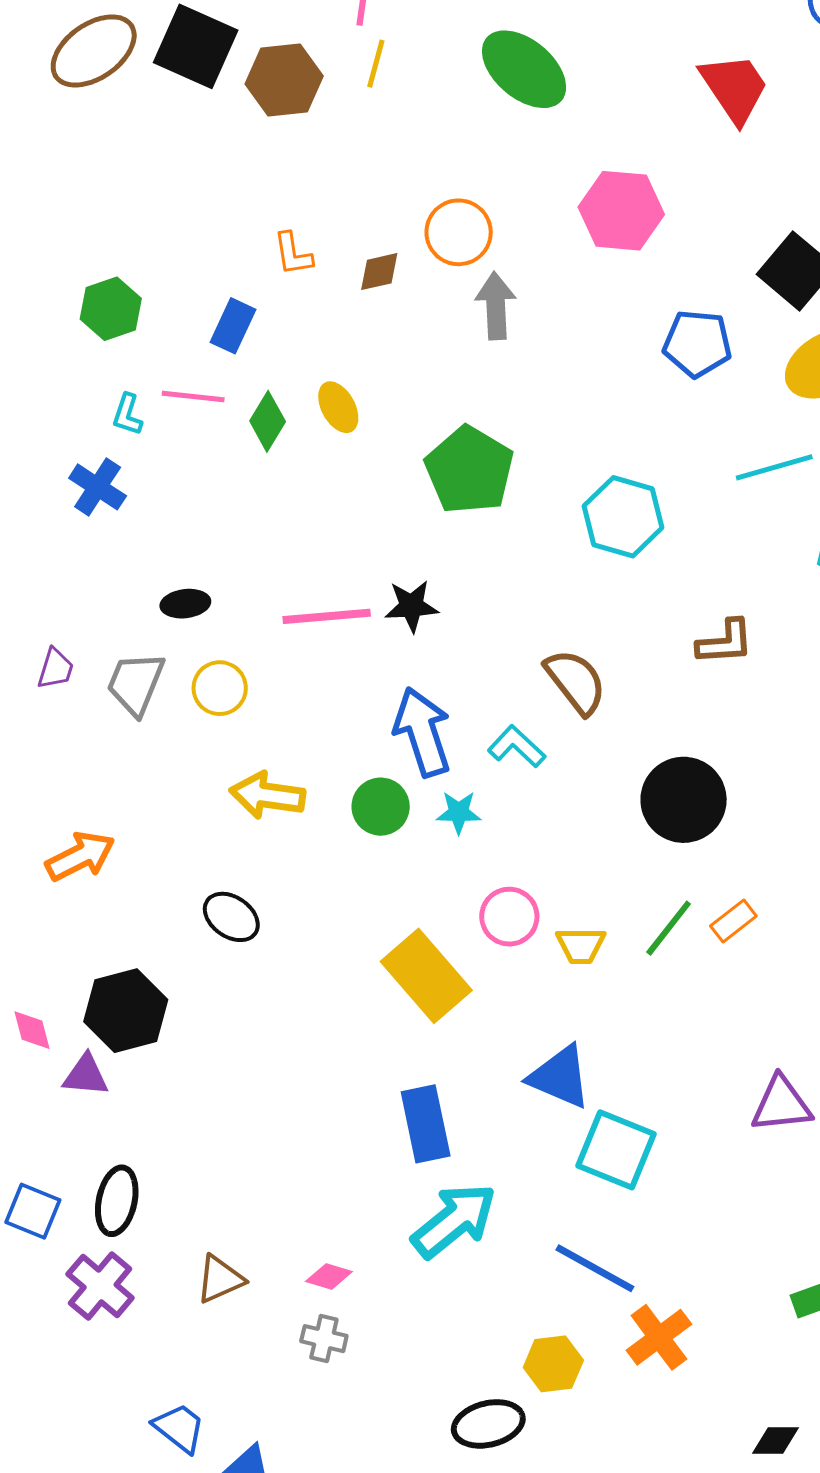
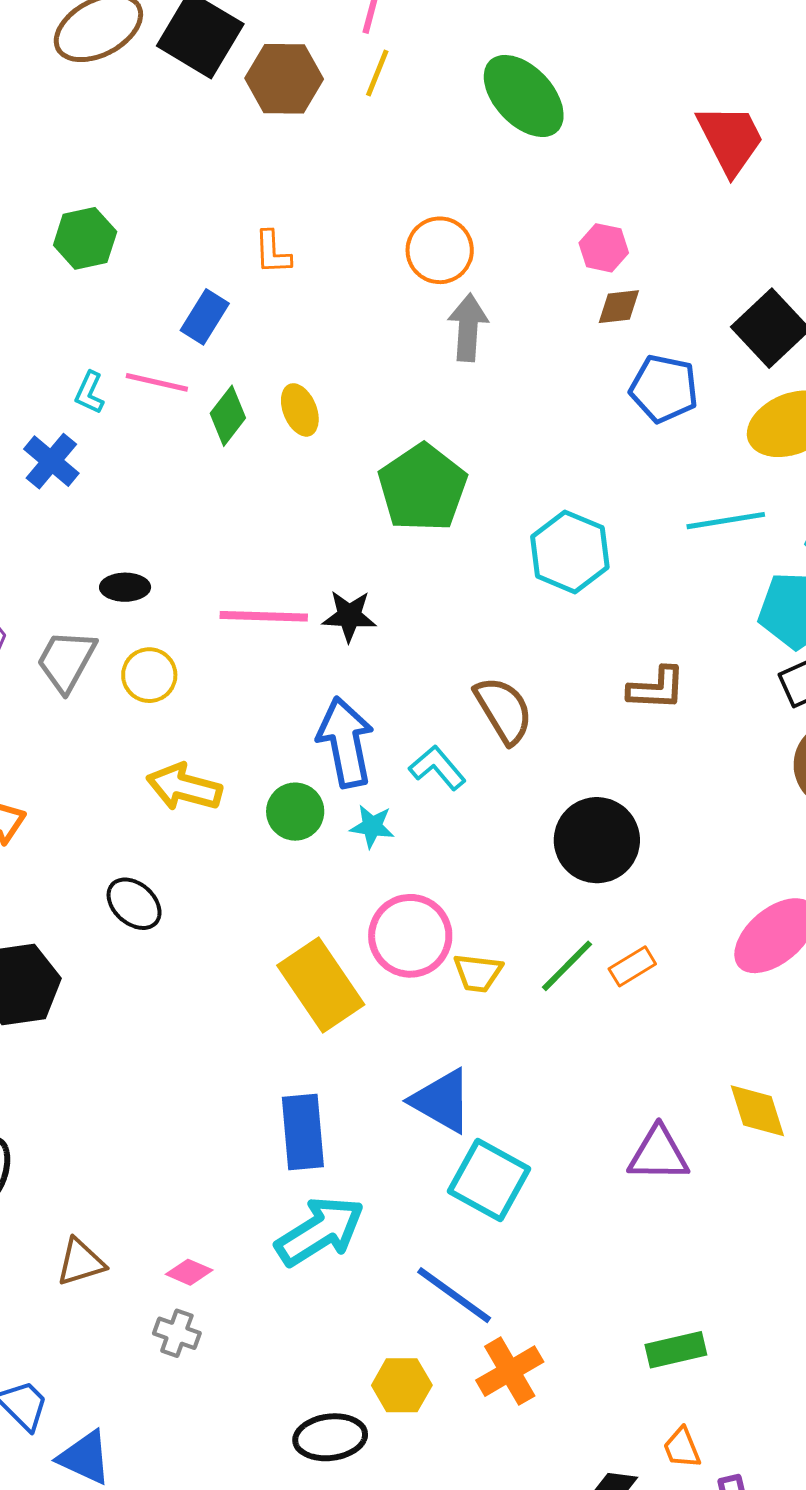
pink hexagon: (621, 211) -> (604, 248), size x0.6
brown diamond: (379, 272) -> (619, 307), moved
green hexagon: (111, 309) -> (85, 238), moved
pink circle: (509, 917) -> (410, 936), size x1.4

